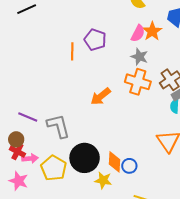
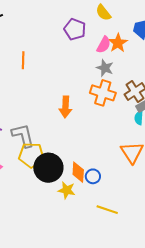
purple pentagon: (95, 40) -> (75, 29), moved
orange line: (72, 51) -> (23, 60), moved
orange arrow: (101, 96) -> (65, 107), turned -50
yellow pentagon: (54, 168) -> (31, 155), moved, turned -30

